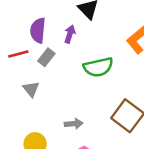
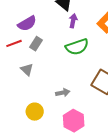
purple semicircle: (38, 30) -> (27, 23), turned -120
purple arrow: (70, 34) -> (73, 21), moved

